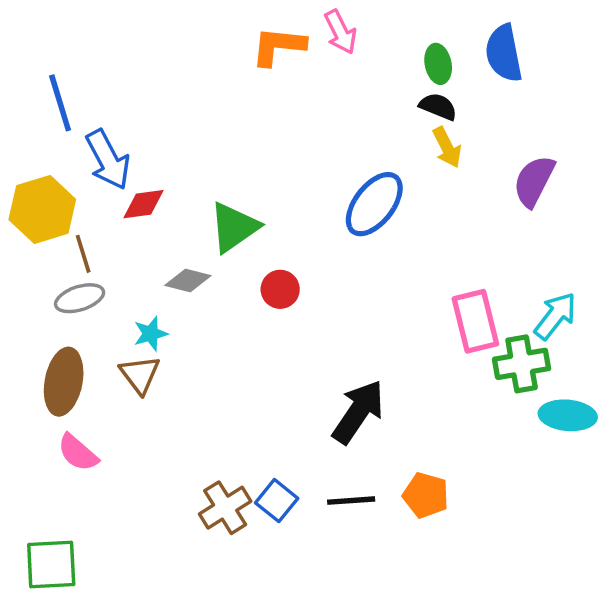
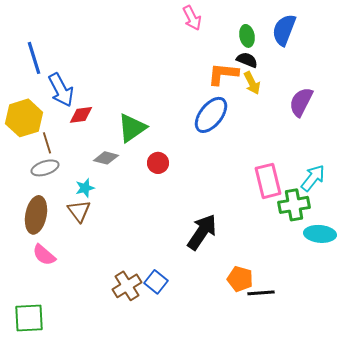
orange L-shape: (278, 46) -> (223, 74), moved
blue semicircle: (504, 53) -> (284, 30), turned 32
black line: (351, 501) -> (261, 293), moved

